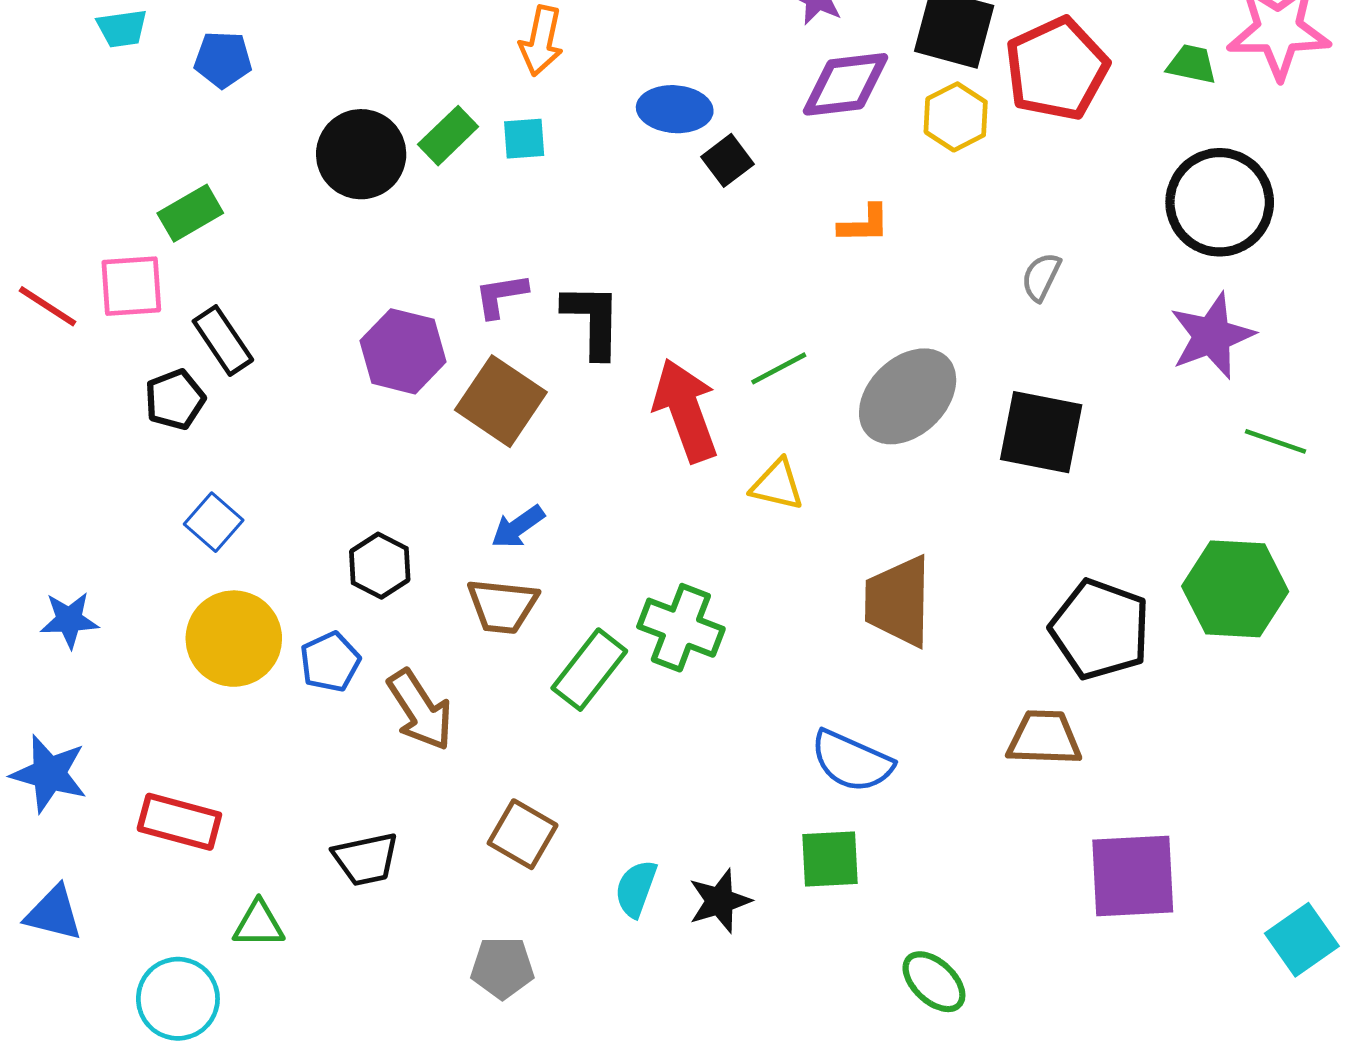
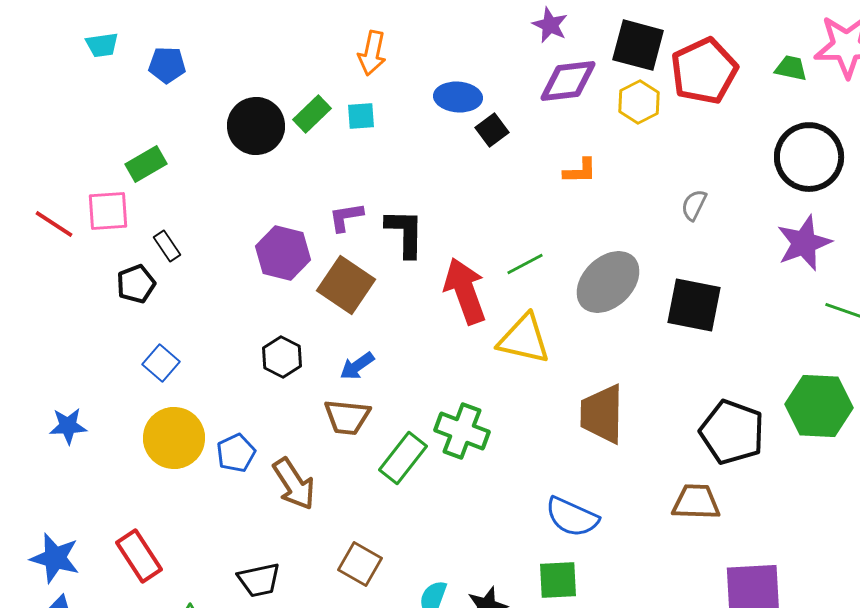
black rectangle: (223, 340) -> (167, 246), size x0.7
yellow triangle: (777, 485) -> (524, 339), size x1.5
black hexagon: (380, 566) -> (282, 357), moved
blue star: (49, 774) -> (55, 558), moved
red rectangle: (179, 822) -> (139, 556), turned 42

